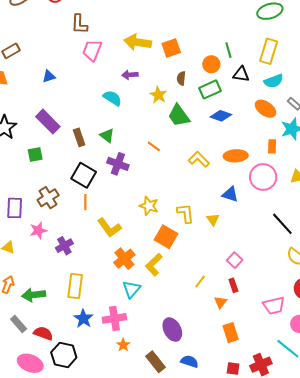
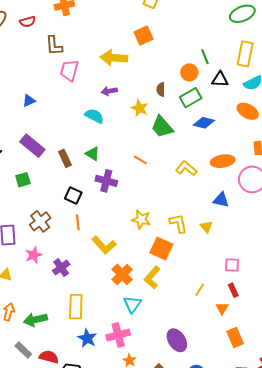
orange square: (171, 48) -> (144, 36), moved
black square: (84, 175) -> (73, 196), size x0.7
pink square: (235, 260) -> (232, 265), turned -35

